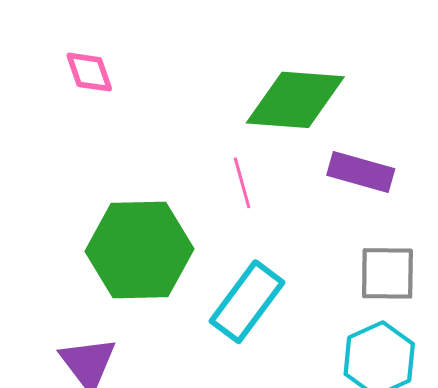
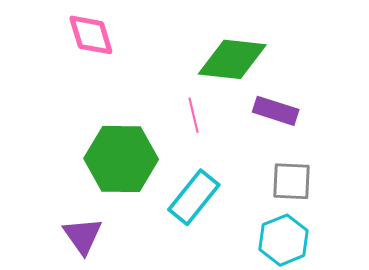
pink diamond: (89, 72) -> (91, 35), size x1.4

